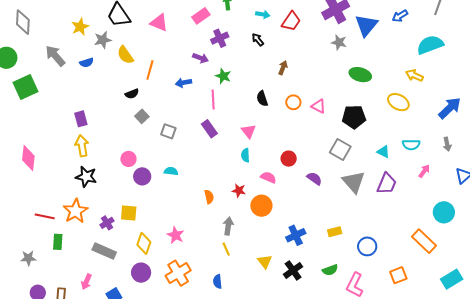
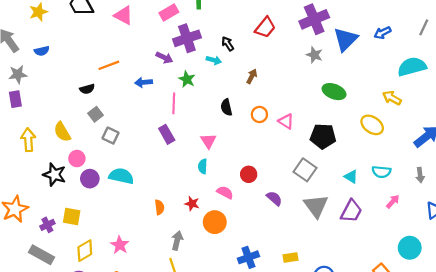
cyan arrow: (263, 14) -> (214, 60), moved
purple cross: (220, 38) -> (187, 38), size x1.4
gray star: (103, 40) -> (18, 74), moved
yellow semicircle: (125, 55) -> (62, 132), moved
orange line: (150, 70) -> (109, 65), turned 48
purple rectangle: (81, 119) -> (15, 99), moved
gray square: (168, 131) -> (111, 136), moved
cyan semicircle: (171, 171) -> (121, 176), size x1.6
black star: (86, 177) -> (54, 175), moved
yellow diamond: (144, 243) -> (85, 251), turned 35

